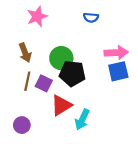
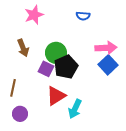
blue square: (118, 71) -> (108, 65), turned -30
black pentagon: (72, 73) -> (66, 67), turned -30
brown line: (27, 81) -> (13, 88), moved
purple square: (44, 83) -> (46, 69), moved

